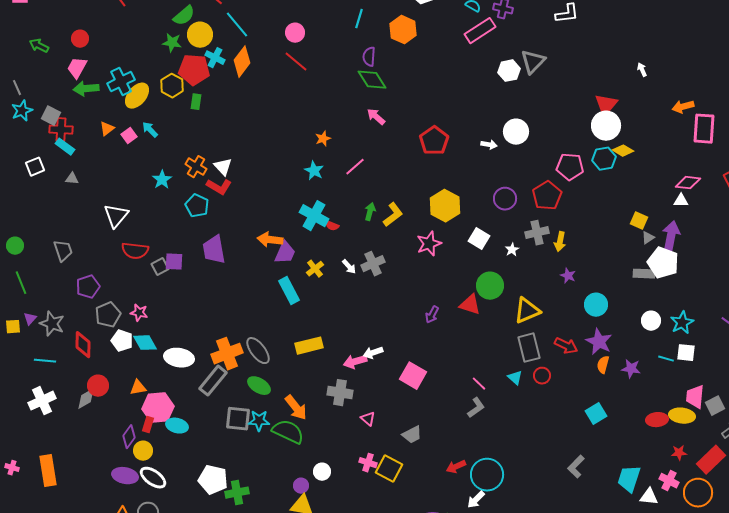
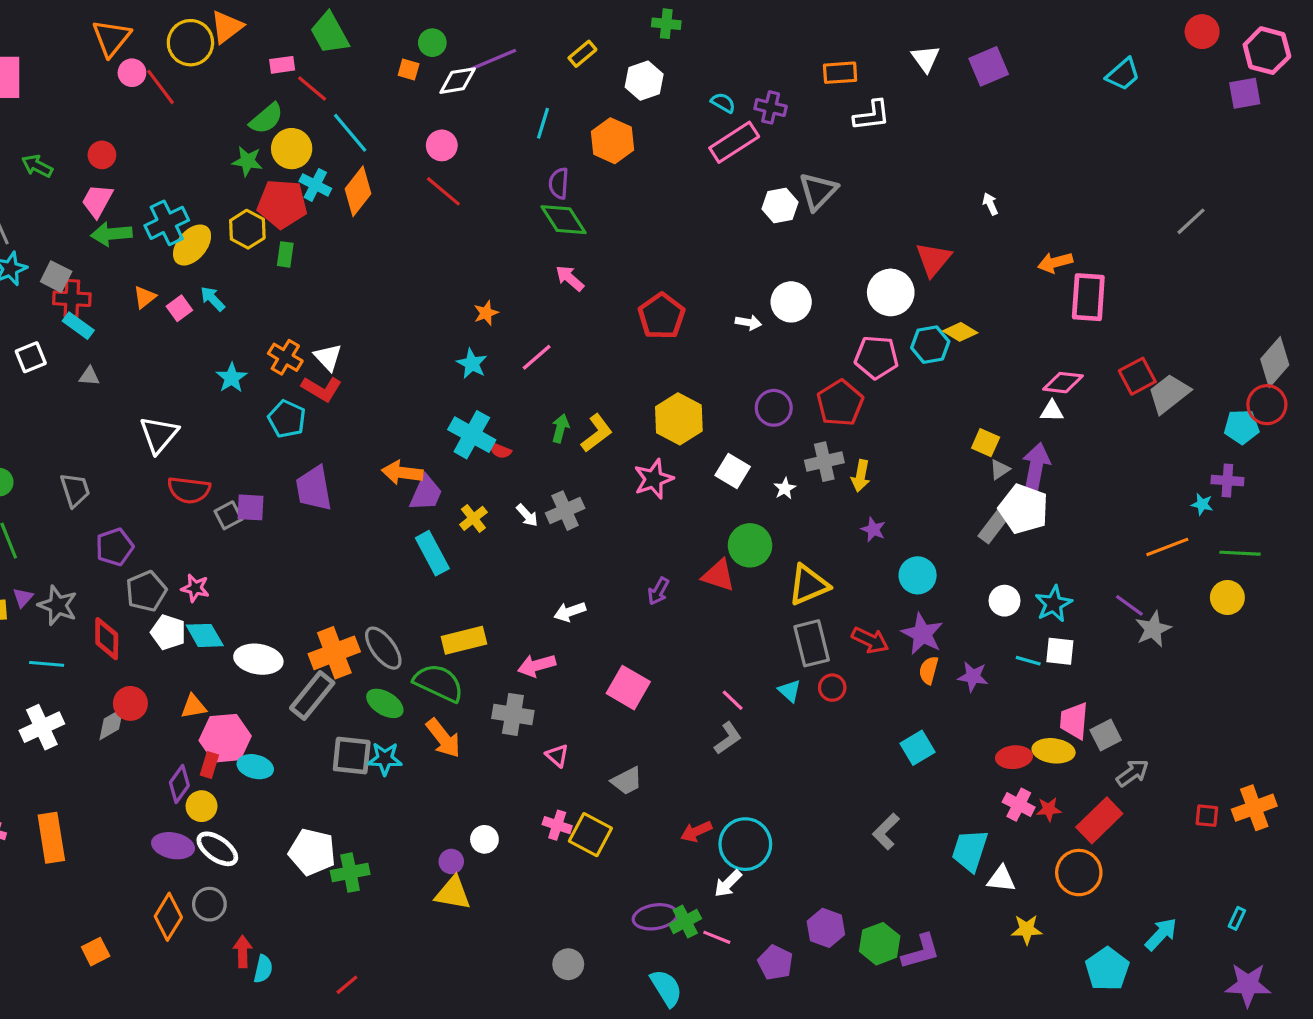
white circle: (606, 126) -> (891, 292), moved
gray rectangle: (644, 274) -> (993, 526), turned -55
white arrow: (373, 353) -> (570, 612), moved
green semicircle: (288, 432) -> (439, 683), moved
pink cross: (669, 481) -> (1019, 805), moved

